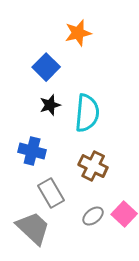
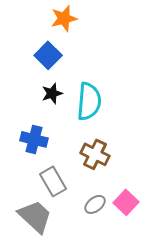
orange star: (78, 33) -> (64, 18), moved

